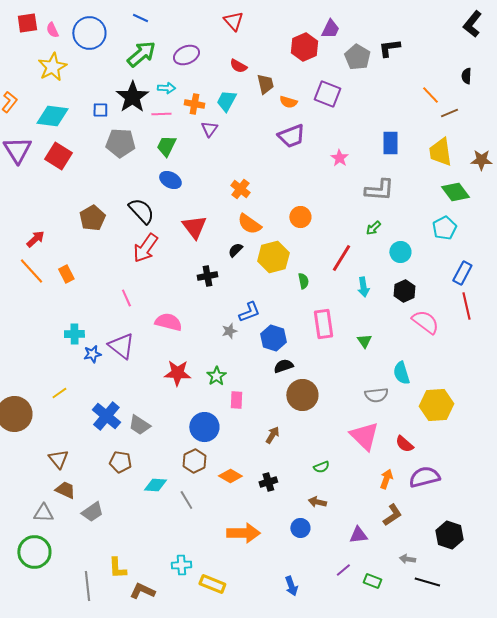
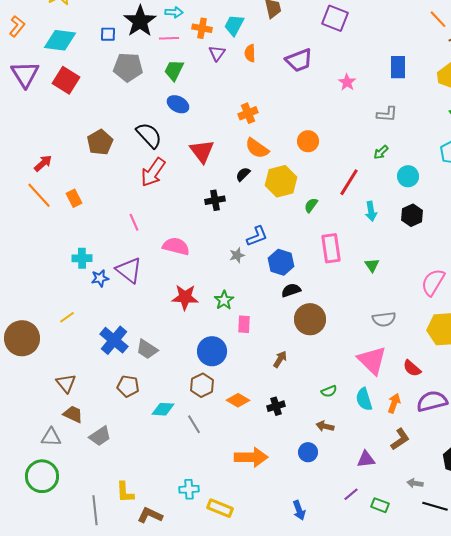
orange semicircle: (288, 102) -> (250, 53), moved, turned 72
orange cross: (240, 189) -> (248, 113), turned 30
gray L-shape: (379, 190) -> (387, 114), size x0.7
green semicircle: (303, 281) -> (311, 205), turned -133
pink semicircle: (425, 322) -> (433, 282), moved, turned -96
cyan semicircle: (401, 373) -> (364, 399), moved

